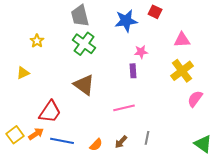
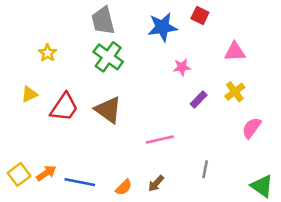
purple rectangle: (133, 71) -> (199, 99), moved, turned 48
yellow cross: (182, 71) -> (235, 92), size x0.7
red trapezoid: (50, 112) -> (64, 107), moved
gray line: (147, 138) -> (205, 169), moved

